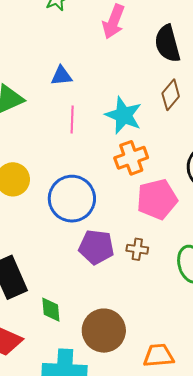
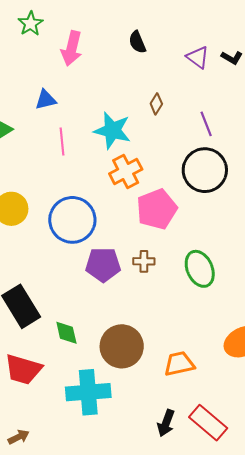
pink arrow: (114, 22) -> (72, 48), moved
black semicircle: (167, 44) -> (137, 42), moved, size x0.6
brown diamond: (171, 95) -> (156, 104), size x0.7

